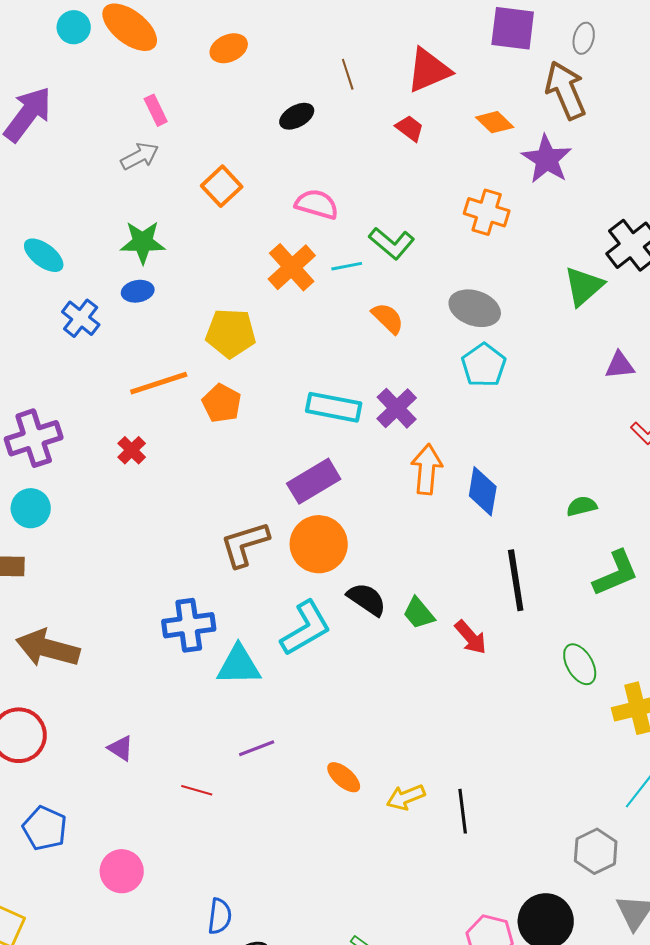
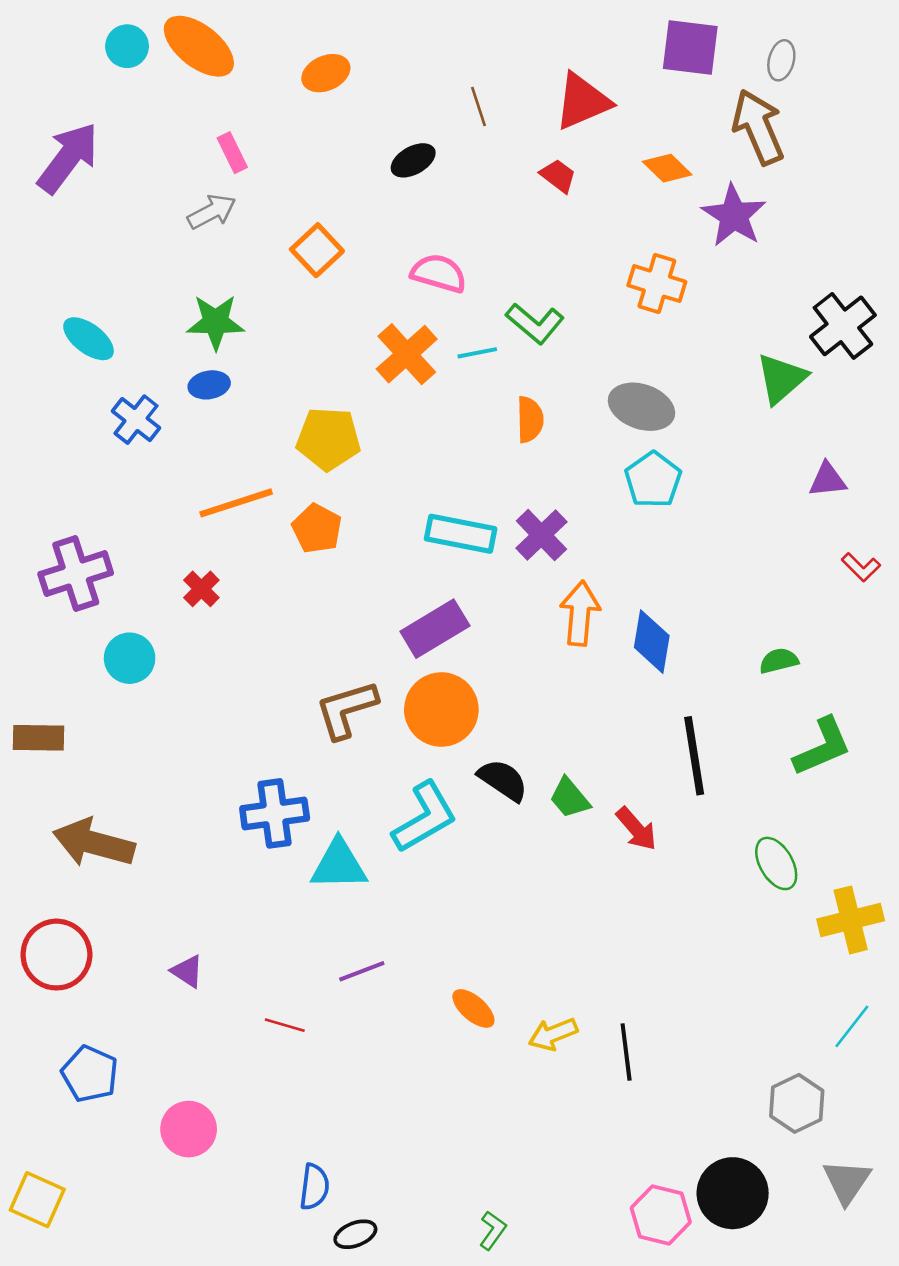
orange semicircle: (388, 318) -> (530, 420), turned 45
cyan circle: (31, 508) -> (130, 658), moved

